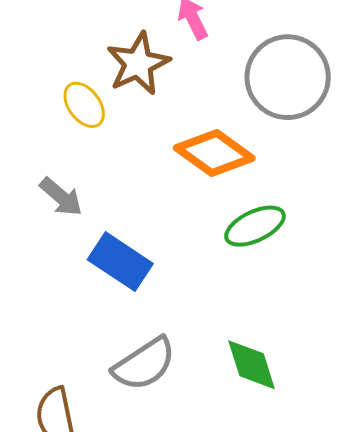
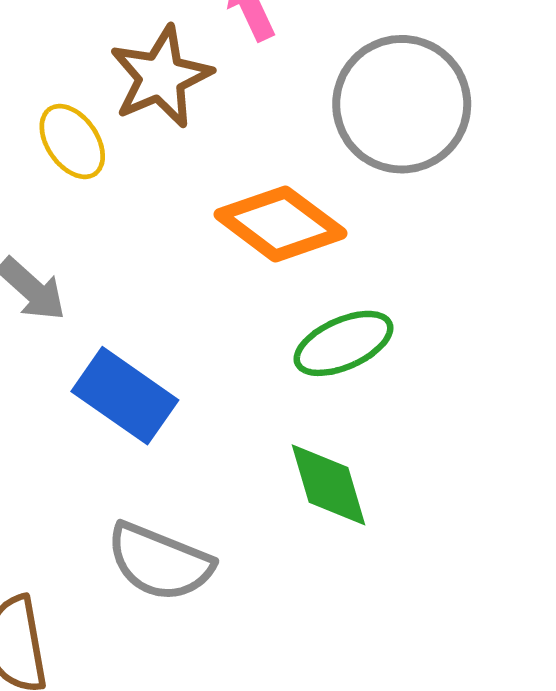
gray semicircle: (144, 364) -> (160, 562), turned 54
green diamond: (252, 365) -> (329, 485), moved

